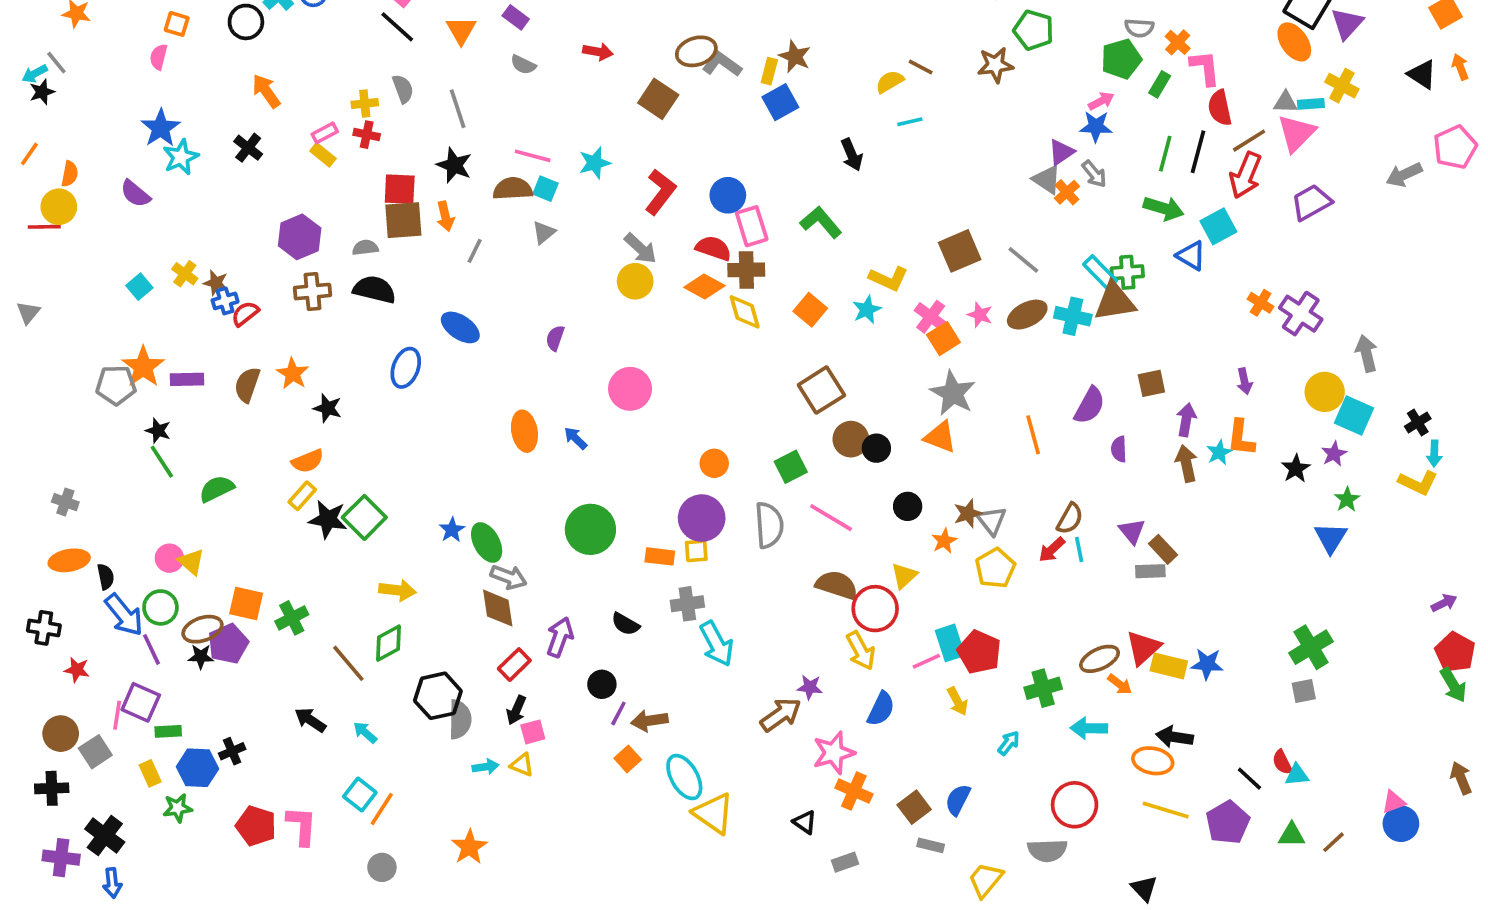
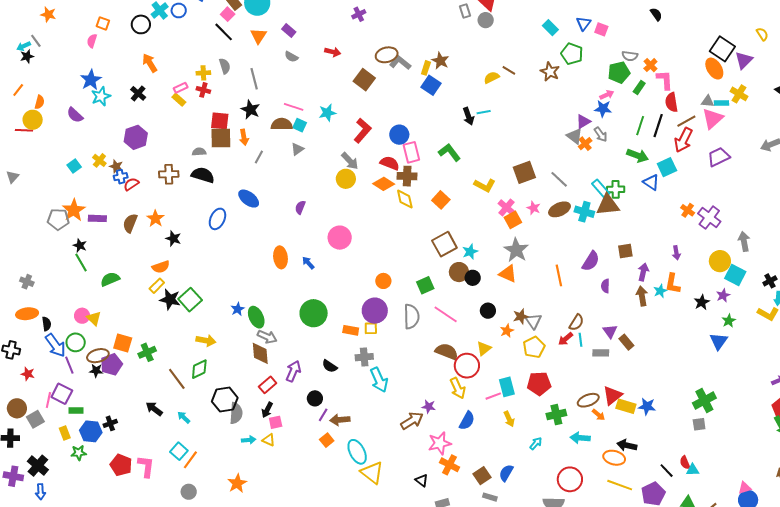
brown star: (995, 65) -> (550, 72), turned 30
blue square: (780, 102) -> (431, 85), turned -30
cyan line: (910, 122) -> (484, 112), moved
purple hexagon: (300, 237) -> (136, 137), moved
cyan star: (867, 310) -> (470, 252), moved
gray rectangle: (1150, 571) -> (601, 353), moved
red pentagon: (979, 652) -> (539, 384), moved, turned -30

